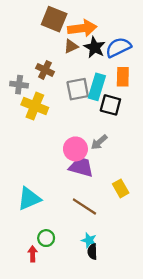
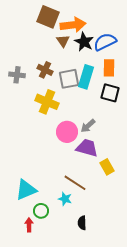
brown triangle: (71, 46) -> (63, 41), turned -40
brown cross: (45, 70) -> (45, 70), moved
black square: (110, 105) -> (110, 93), moved
yellow cross: (35, 106) -> (47, 102), moved
purple trapezoid: (81, 167) -> (87, 148), moved
cyan triangle: (29, 199) -> (26, 190), moved
cyan star: (89, 240) -> (65, 199), moved

